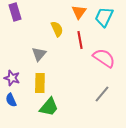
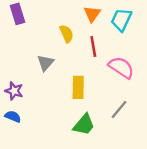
yellow rectangle: (40, 83) -> (78, 87), moved
blue semicircle: (11, 100) -> (13, 116), turned 136
green trapezoid: (49, 107) -> (84, 125), moved

